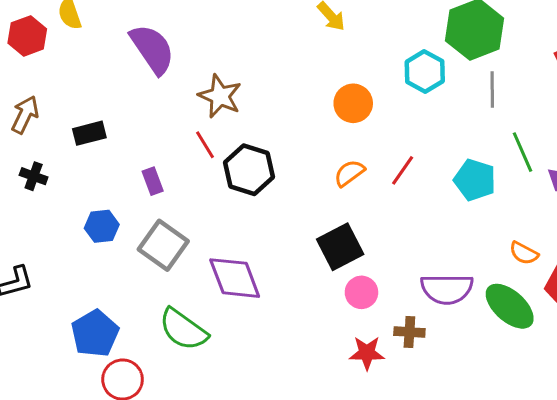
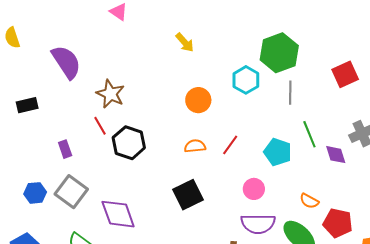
black rectangle: (89, 133) -> (27, 105), moved
orange semicircle: (349, 173) -> (195, 146), turned 30
blue hexagon: (102, 226) -> (35, 193), moved
pink circle: (361, 292) -> (254, 189), moved

